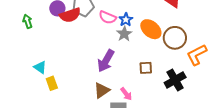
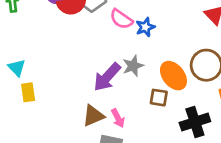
orange ellipse: (151, 29) -> (173, 76), moved
gray star: (124, 34) -> (133, 66), moved
pink arrow: (126, 94) -> (118, 118), moved

